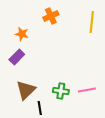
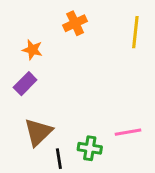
green cross: (61, 91) -> (90, 148), moved

